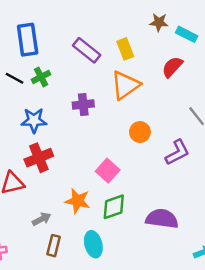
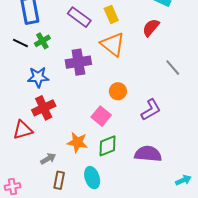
orange triangle: (125, 85) -> (113, 44), turned -44
purple cross: (83, 105) -> (78, 62), size x1.4
orange circle: (140, 132) -> (118, 91), moved
purple L-shape: (177, 152) -> (151, 110), moved

